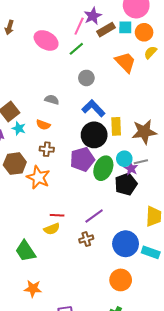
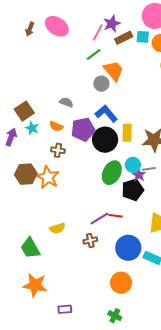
pink ellipse: (46, 40) -> (57, 26), moved
orange trapezoid: (125, 62) -> (114, 71), moved
purple pentagon: (82, 159) -> (83, 129), moved
brown hexagon: (15, 164) -> (26, 174), moved
red line: (57, 215) -> (115, 216), moved
orange star: (33, 289) -> (35, 285), size x1.4

